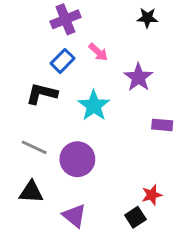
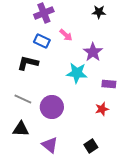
blue rectangle: (63, 61) -> (42, 41), turned 70
cyan star: (94, 106) -> (77, 73), moved, turned -30
red star: (152, 195) -> (102, 109), moved

